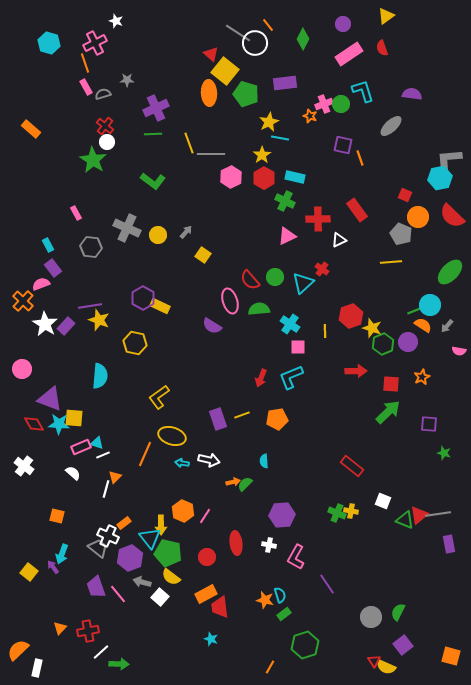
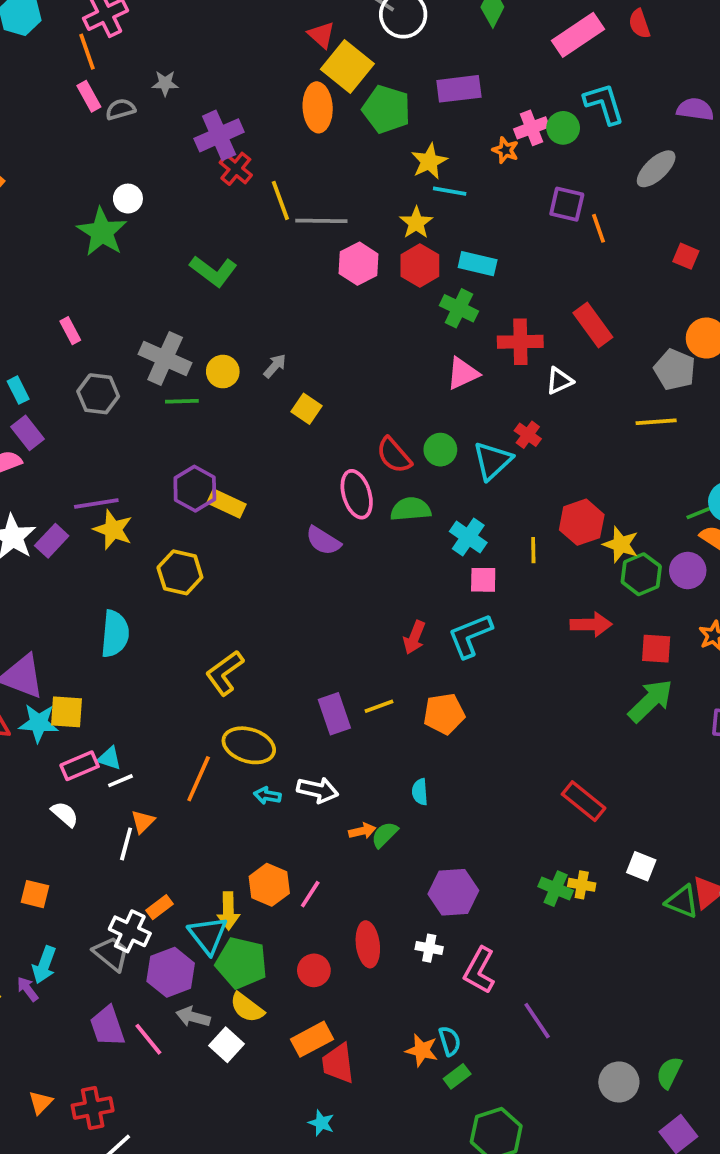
red cross: (105, 126) -> (236, 169), moved
green line: (153, 134) -> (182, 401), moved
red square: (405, 195) -> (686, 256), moved

